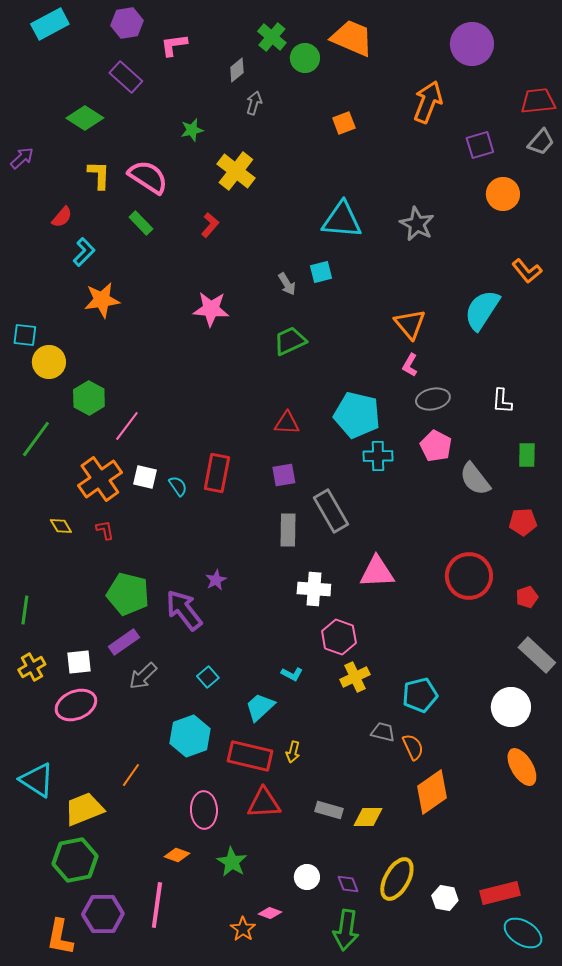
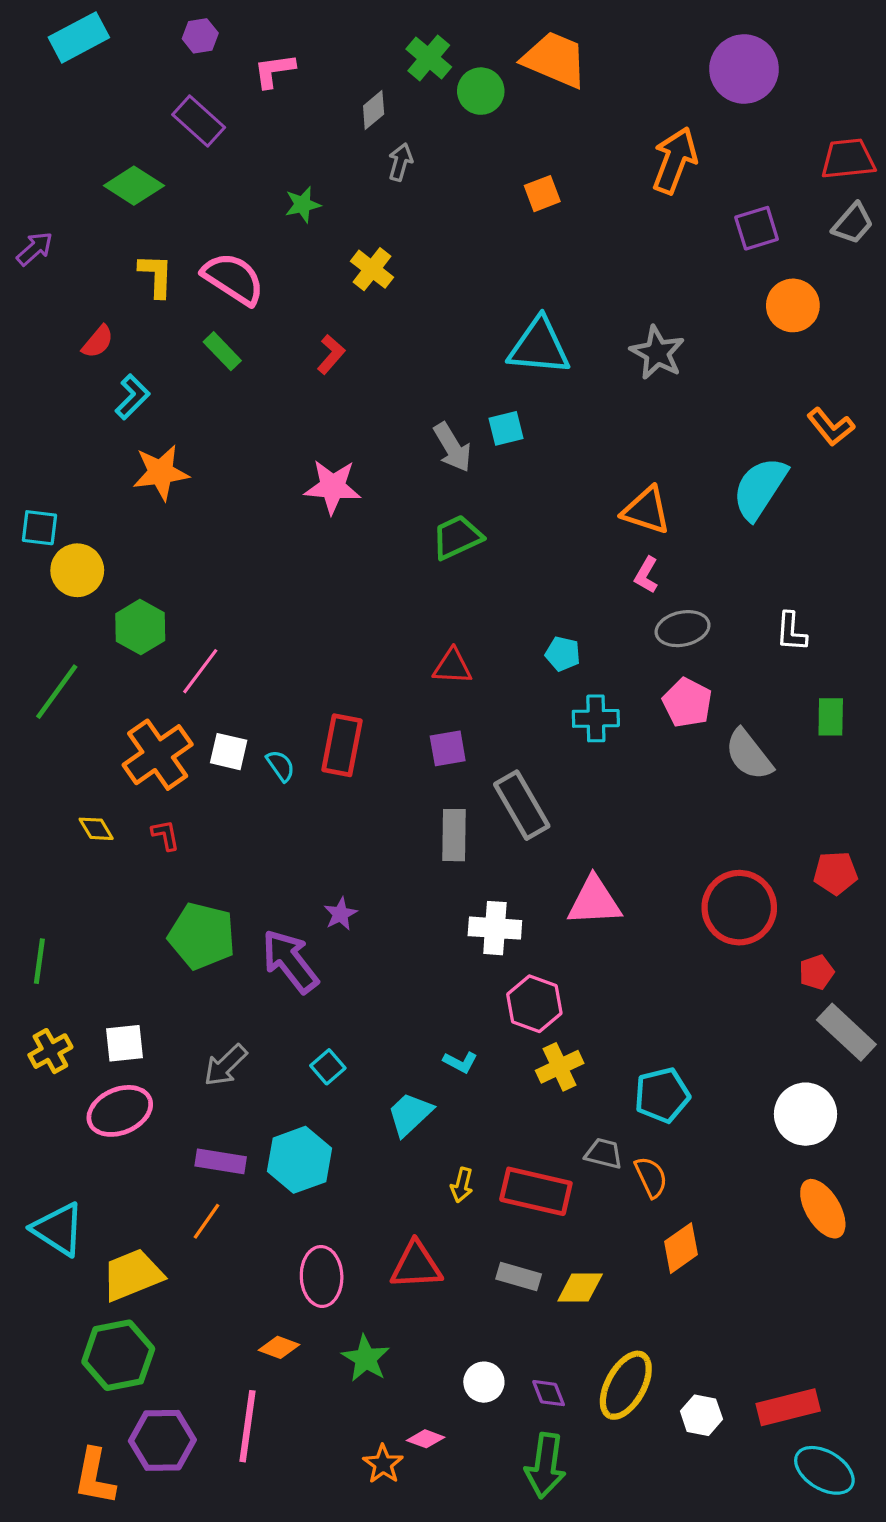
purple hexagon: (127, 23) -> (200, 36), size x0.7
yellow cross: (236, 171) -> (372, 269), size x0.7
gray arrow: (287, 284) -> (452, 447), size x1.4
orange triangle: (410, 324) -> (646, 510), turned -32
cyan pentagon: (357, 415) -> (563, 654), size x0.5
red pentagon: (523, 522) -> (835, 873), moved
red pentagon: (527, 597) -> (817, 972), moved
purple rectangle: (124, 642) -> (221, 1161), moved, turned 44
red rectangle: (250, 756) -> (536, 1191), moved
orange diamond: (432, 792) -> (681, 1248), size x0.7

